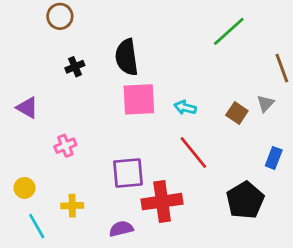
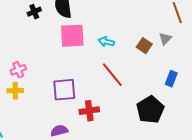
black cross: (75, 67) -> (34, 12), moved
red cross: (162, 202) -> (89, 111), size x0.7
yellow cross: (72, 206) -> (15, 91), moved

